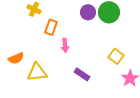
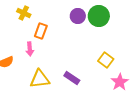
pink arrow: (65, 45) -> (30, 49), moved
yellow triangle: (37, 72) -> (40, 79), moved

